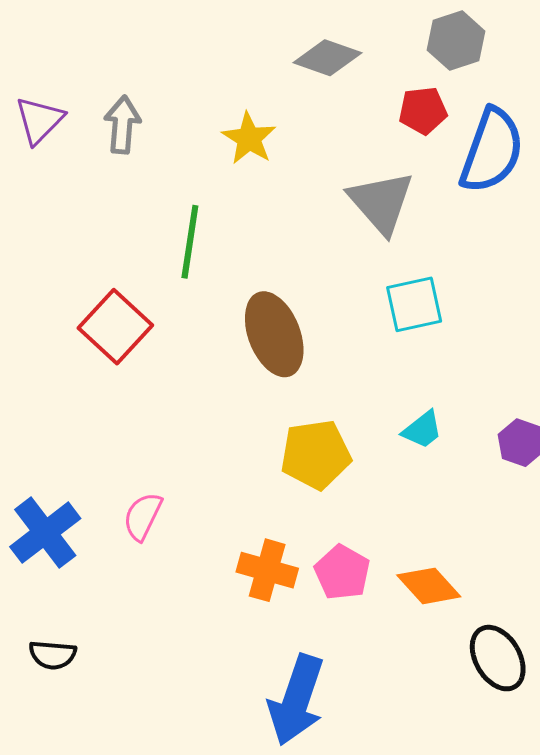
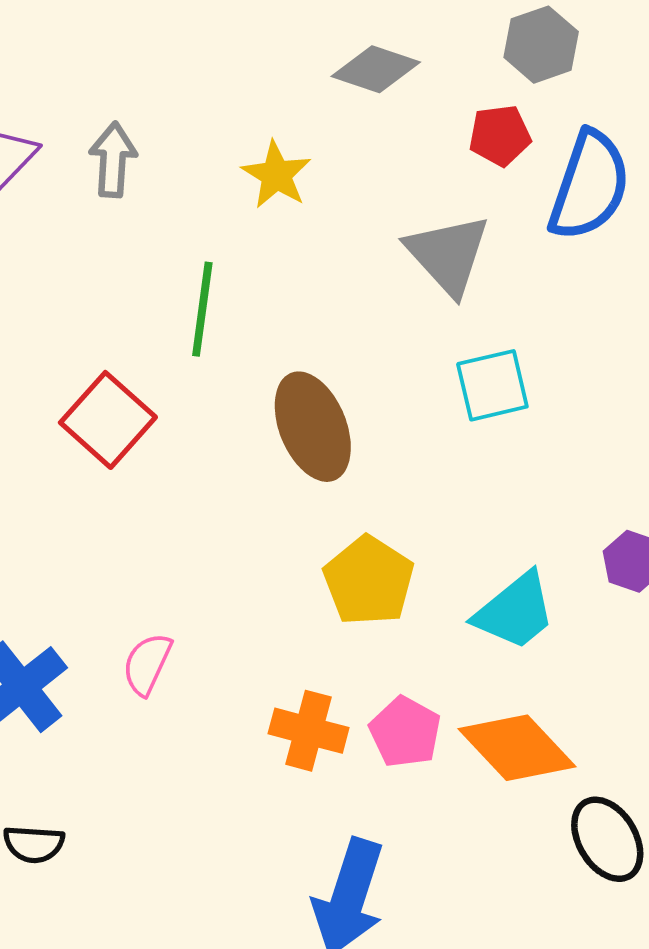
cyan trapezoid: (422, 430) -> (515, 611), moved, size x1.6
yellow pentagon: (316, 455) -> (369, 581), turned -30
orange diamond: (429, 586) -> (517, 748), size x1.4

